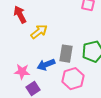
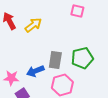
yellow arrow: (39, 32) -> (33, 25), moved

